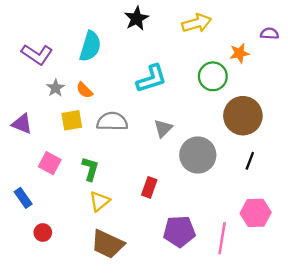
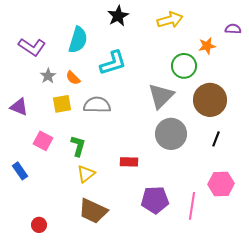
cyan L-shape: (152, 79) -> (113, 63), moved
gray triangle: (163, 128) -> (161, 96), moved, size x1.6
red rectangle: (149, 187) -> (129, 162), turned 72
red circle: (43, 232) -> (39, 225), moved

